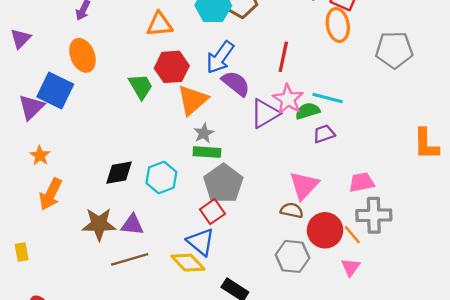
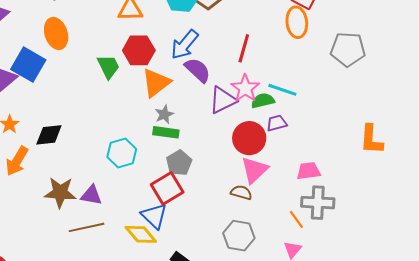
black diamond: (119, 173) -> (49, 135), moved
gray pentagon: (223, 184) -> (179, 163), size x0.7
red square: (212, 212) -> (167, 188), size x1.4
red circle: (325, 230) -> (249, 138), moved

